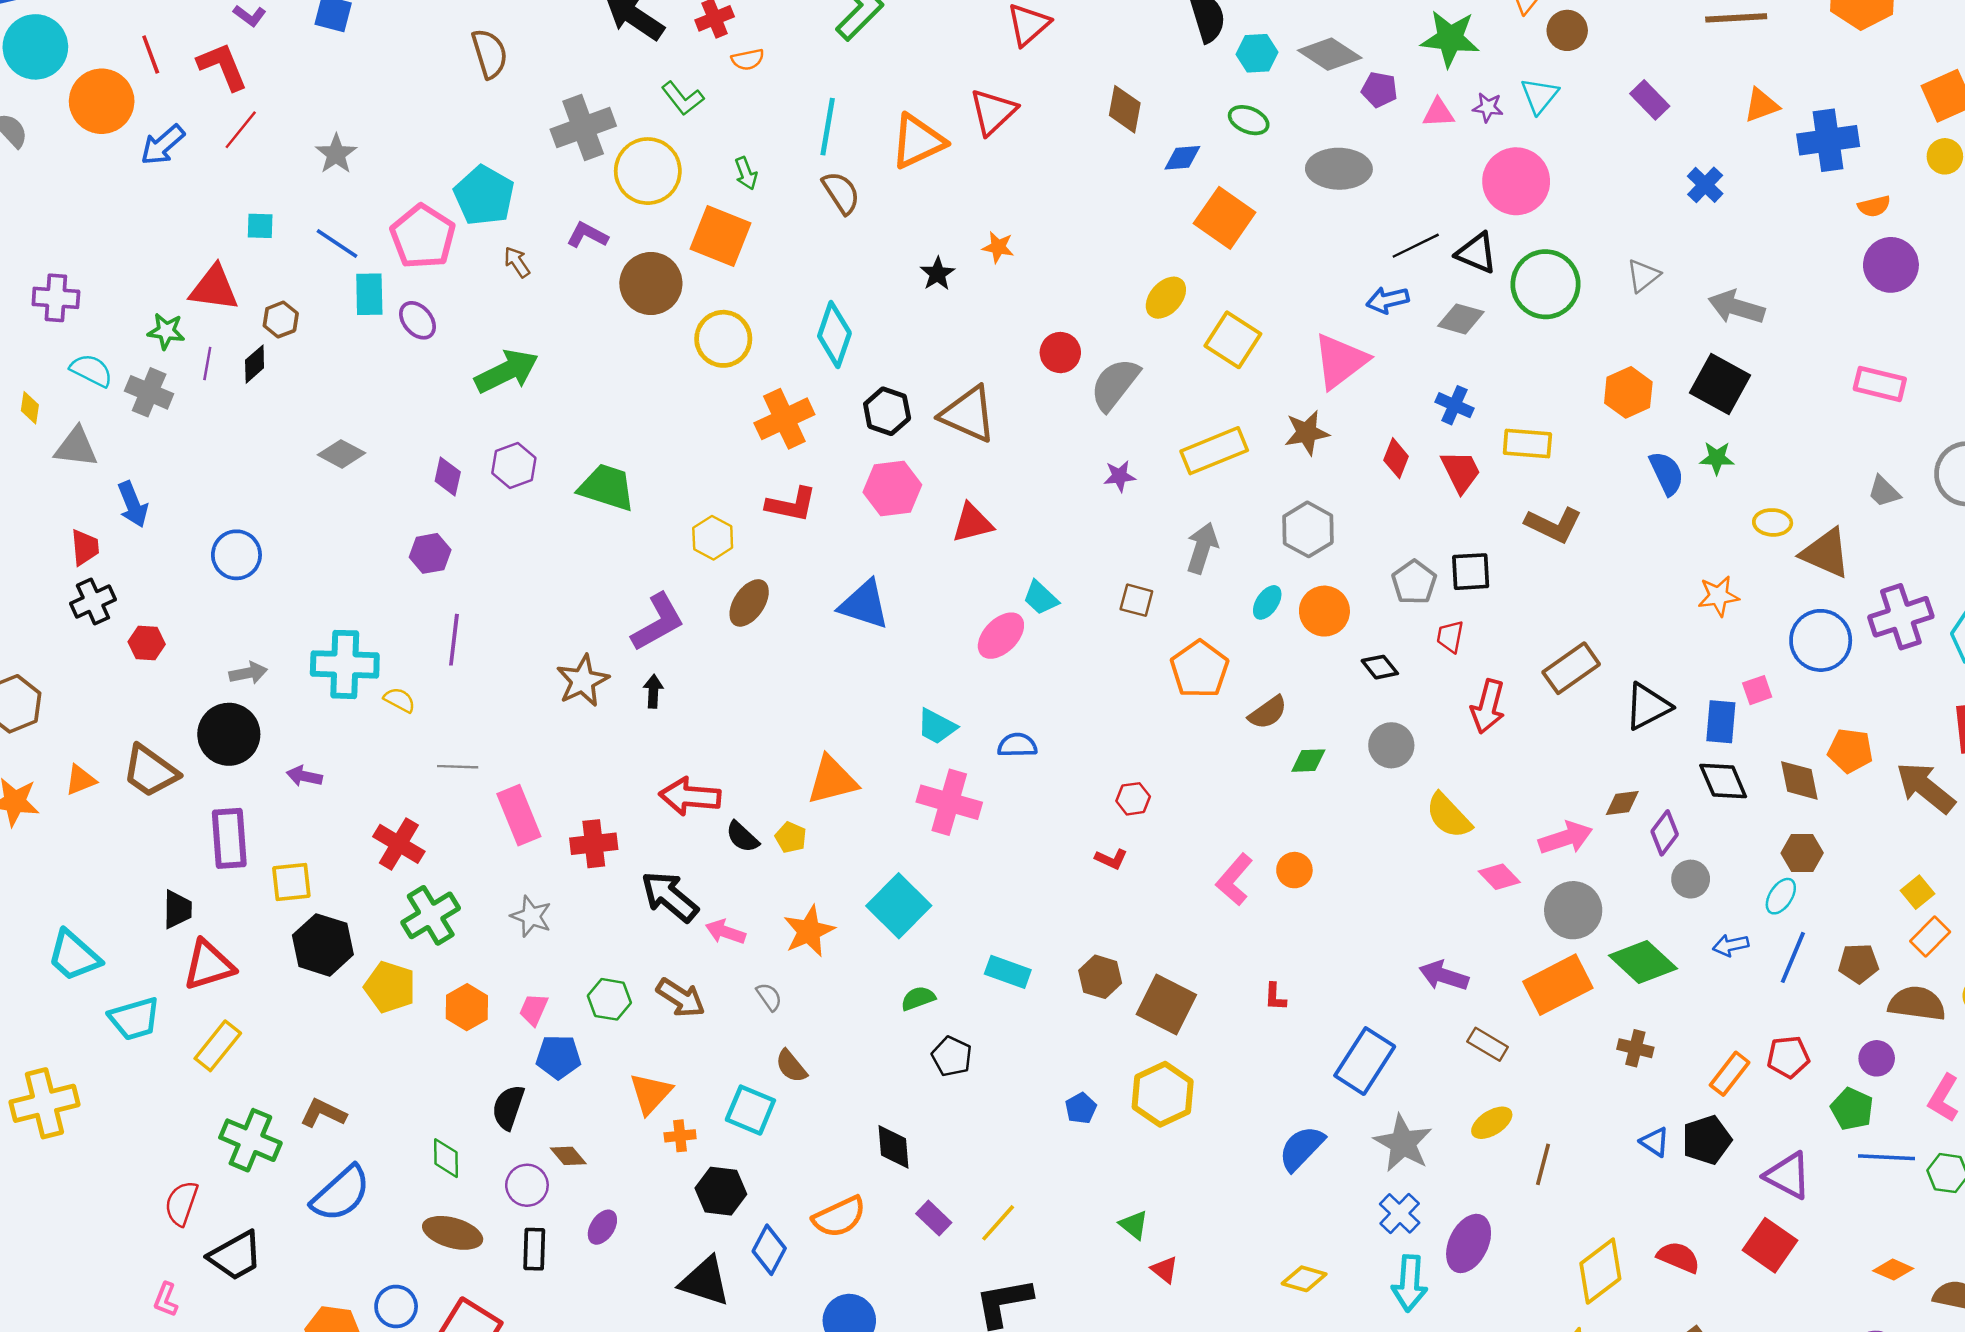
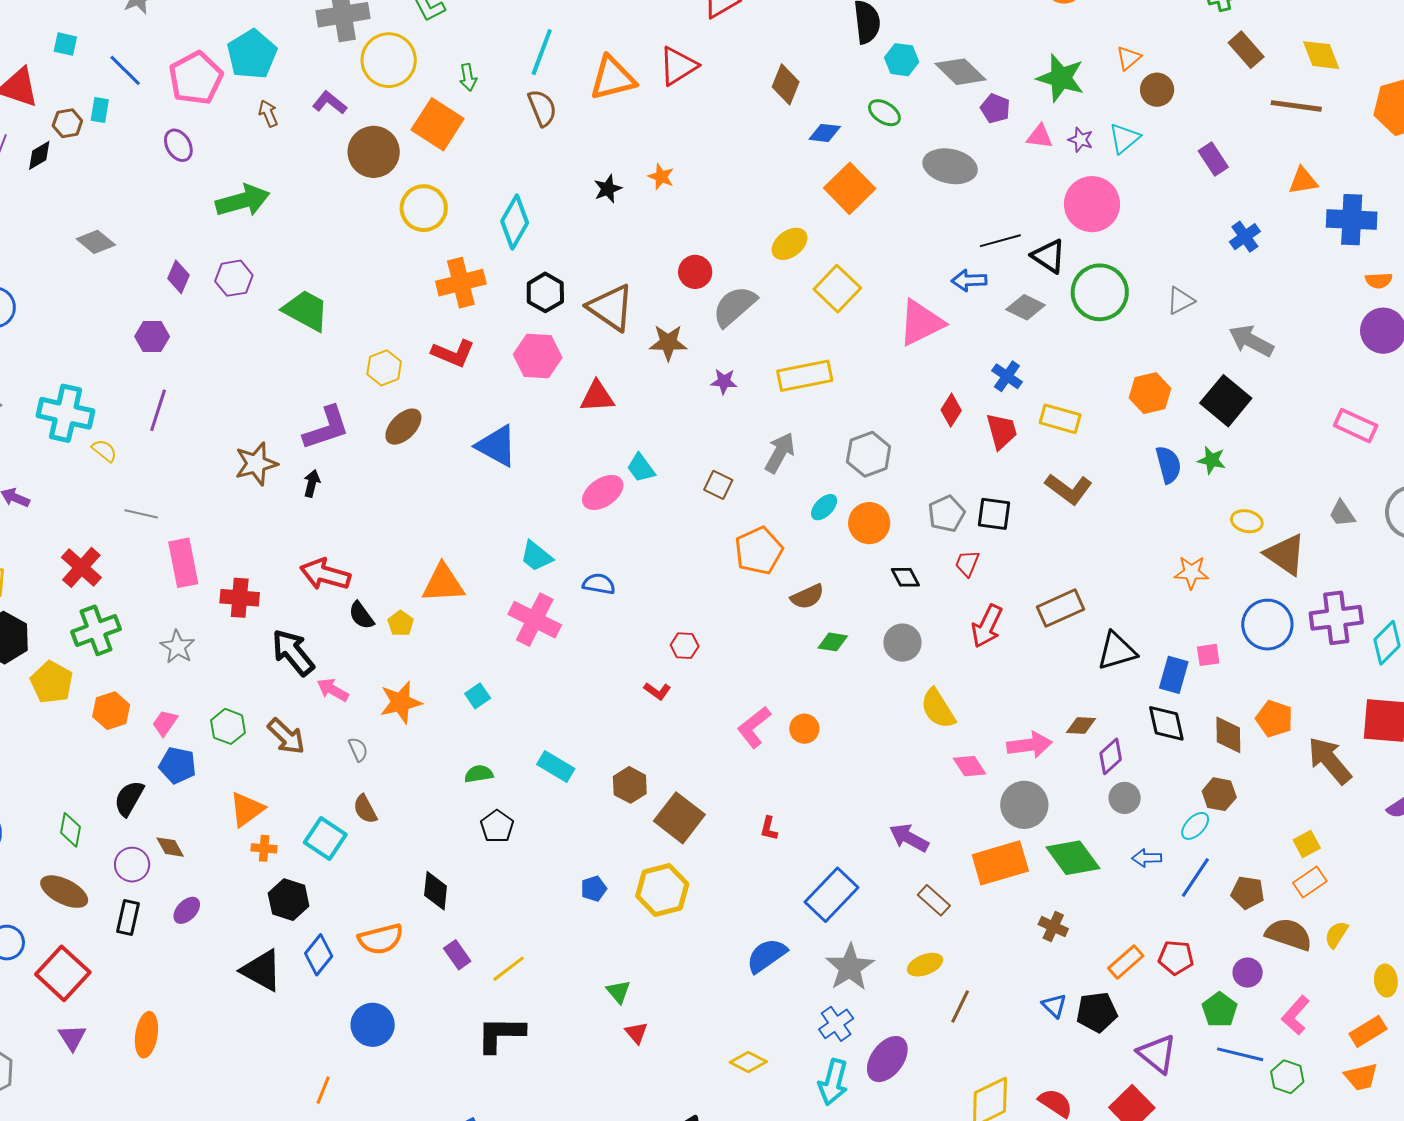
cyan rectangle: (369, 294) -> (100, 110), moved, size x0.7
brown star: (1307, 433) -> (668, 343), moved
cyan square: (899, 906) -> (478, 696), size x0.5

